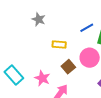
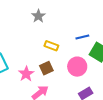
brown square: (68, 67) -> (46, 68), moved

